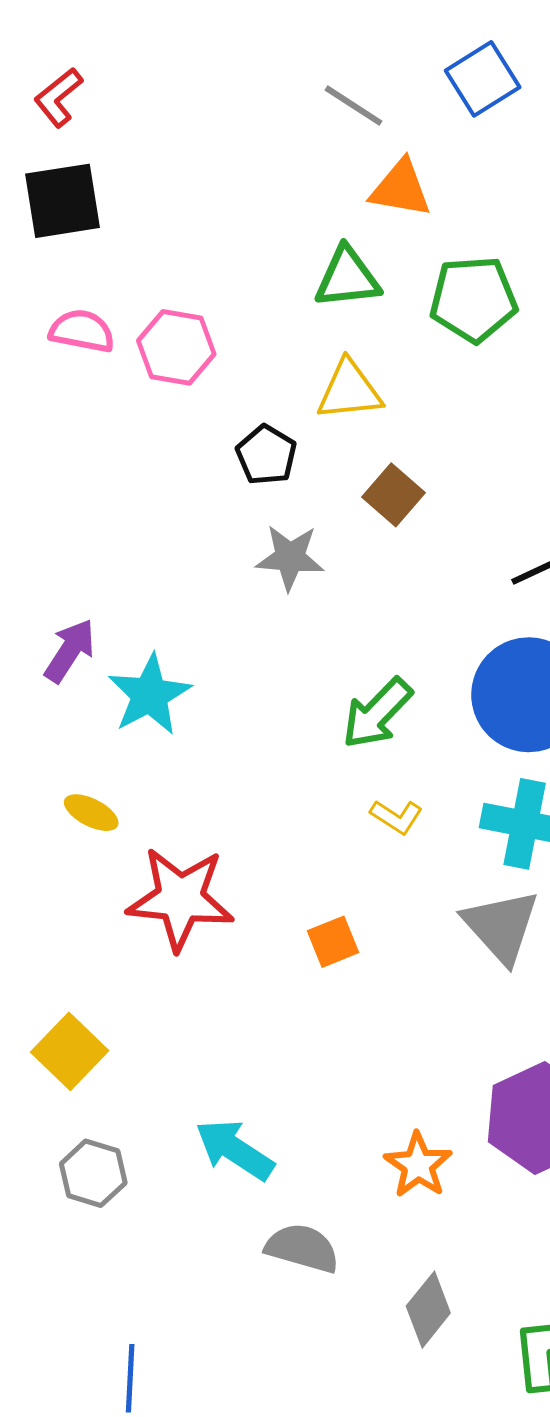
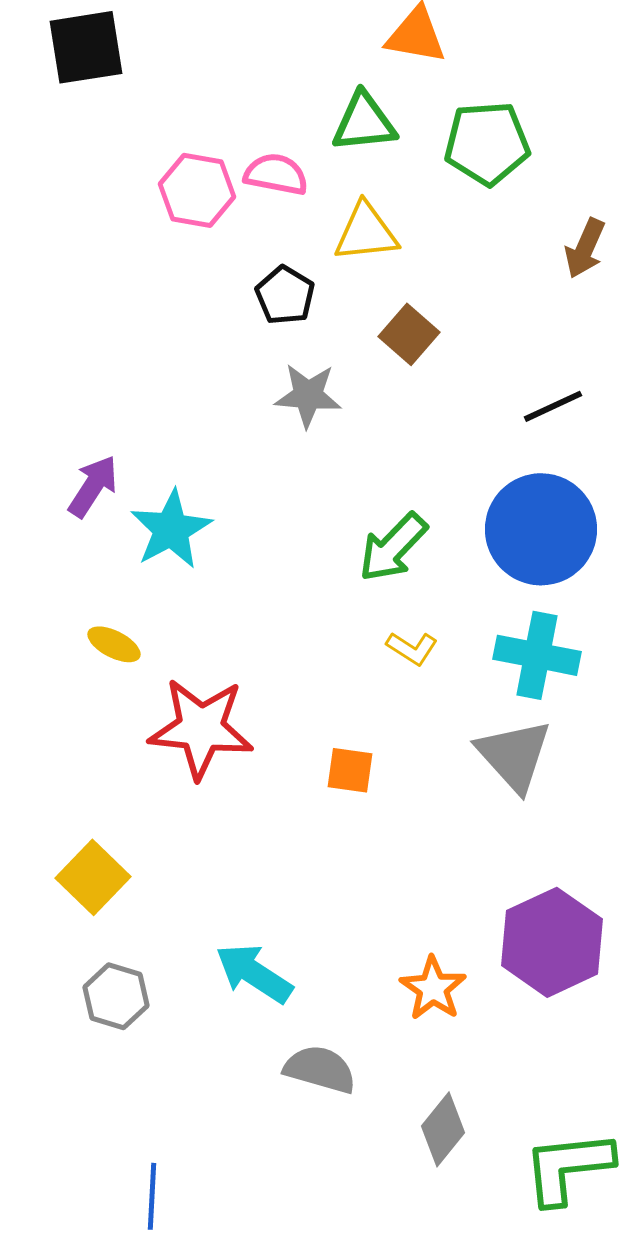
pink semicircle: (82, 331) -> (276, 174), moved
orange square: (333, 942) -> (350, 770), turned 30

